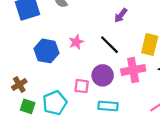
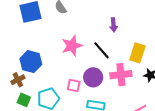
purple arrow: (121, 15) -> (114, 25), turned -48
pink star: (76, 42) -> (72, 46), size x1.5
blue hexagon: (47, 51) -> (31, 62), moved

